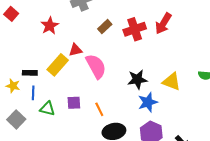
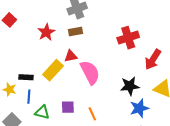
red arrow: (163, 24) -> (153, 59), moved
brown rectangle: (105, 27) -> (76, 32), moved, turned 32

